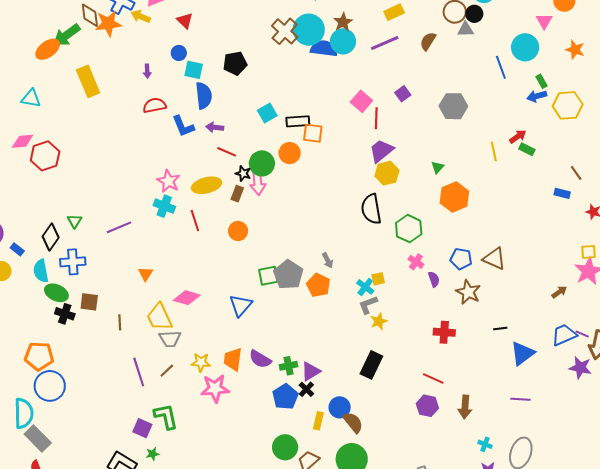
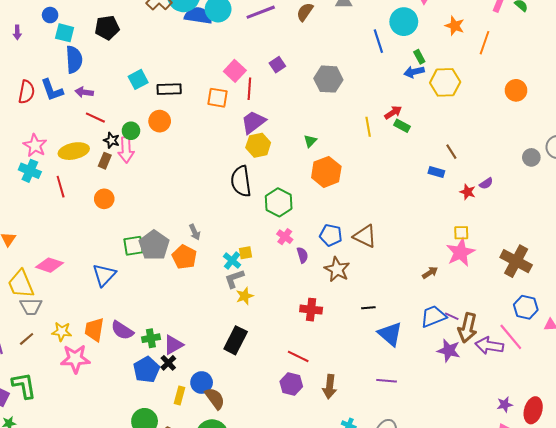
red semicircle: (155, 105) -> (26, 92), moved, turned 110
orange square: (313, 133) -> (217, 98), moved
green circle: (262, 163) -> (131, 131), size x0.7
blue triangle: (522, 353) -> (390, 334), turned -44

